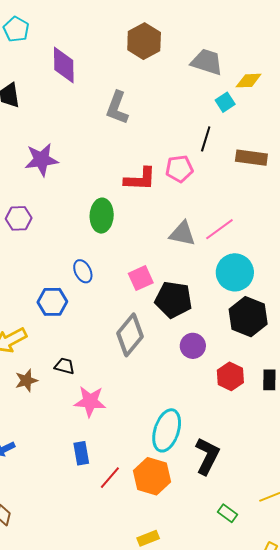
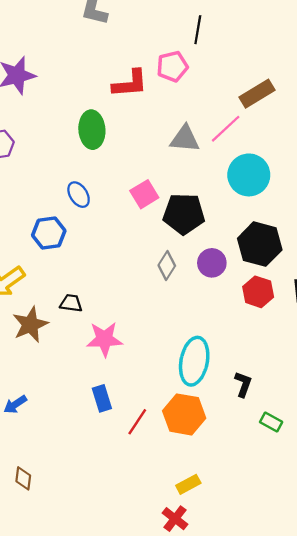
brown rectangle: (251, 158) -> (257, 94), moved, turned -32
black hexagon: (248, 317) -> (260, 244), moved
gray diamond: (130, 335) -> (167, 265), moved, size x0.6
brown star: (26, 380) -> (30, 325), size x1.4
black L-shape: (207, 456) -> (243, 384), size x0.6
green rectangle: (227, 513) -> (271, 422), moved

